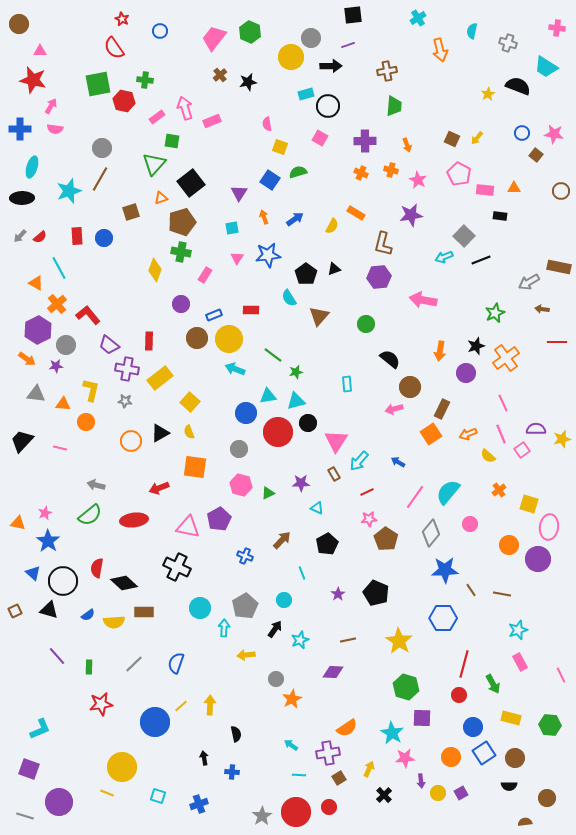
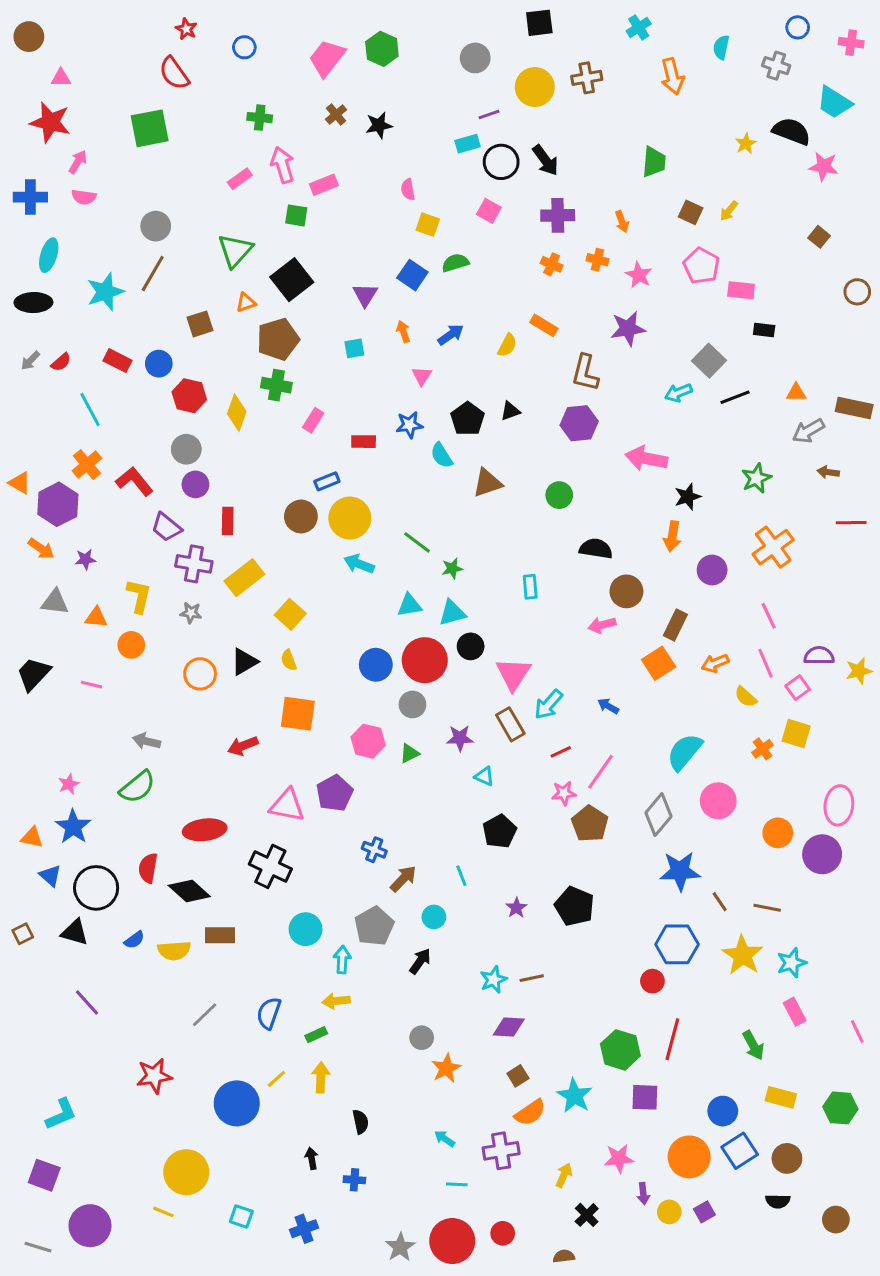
purple line: (348, 45) -> (489, 115), moved
yellow circle: (291, 57) -> (535, 87), moved
black arrow: (331, 66) -> (545, 160), moved, turned 55
brown cross: (387, 71) -> (587, 78), moved
green cross: (145, 80) -> (260, 118), moved
red hexagon: (124, 101) -> (189, 396), moved
green trapezoid: (394, 106) -> (654, 162), moved
blue circle: (522, 133) -> (798, 27), moved
pink star: (554, 134) -> (824, 166), moved
green square: (172, 141) -> (296, 215), moved
orange triangle: (514, 188) -> (796, 393), moved
red rectangle: (77, 236) -> (118, 361), turned -60
blue star: (268, 255) -> (409, 425), moved, size x0.7
pink triangle: (237, 258) -> (422, 376), moved
orange triangle: (36, 283) -> (20, 483), moved
purple circle: (181, 304) -> (195, 484), moved
red rectangle: (251, 310) -> (364, 442), moved
brown triangle: (319, 316) -> (487, 483), turned 30
gray circle: (66, 345) -> (186, 449), moved
black star: (476, 346) -> (688, 497), moved
black semicircle: (390, 359) -> (596, 549), turned -30
blue circle: (246, 413) -> (376, 665), moved
gray circle: (239, 449) -> (412, 704), moved
brown rectangle: (334, 474) -> (510, 724), size x1.5
pink line: (415, 497) -> (600, 772), moved
yellow square: (529, 504) -> (796, 734), moved
red ellipse: (134, 520) -> (205, 830), moved
orange triangle: (18, 523) -> (32, 837), moved
pink circle: (470, 524) -> (718, 801), size x1.5
brown arrow: (282, 540) -> (403, 879), moved
cyan star: (300, 640) -> (493, 980), moved
yellow star: (399, 641) -> (743, 955), moved
yellow arrow: (246, 655) -> (336, 1001), moved
red line: (464, 664) -> (672, 1039), moved
green rectangle: (89, 667) -> (316, 1035), moved, turned 64
red circle: (459, 695) -> (652, 981), moved
cyan star: (392, 733) -> (574, 1096), moved
orange circle: (451, 757) -> (689, 1157), size x1.4
brown square: (339, 778) -> (518, 1076), moved
brown semicircle: (525, 822) -> (564, 1256), moved

